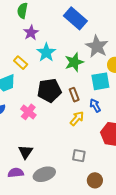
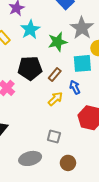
brown rectangle: (74, 95) -> (55, 75), turned 56
gray ellipse: (44, 174) -> (30, 158), moved

